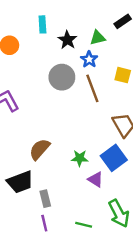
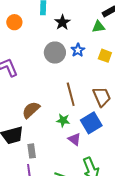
green triangle: (98, 38) -> (98, 27), moved
blue star: (89, 59) -> (78, 50), moved
brown line: (92, 88) -> (71, 94), moved

